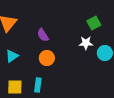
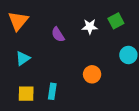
white star: (86, 43) -> (90, 27), moved
orange circle: (47, 58) -> (92, 74), moved

